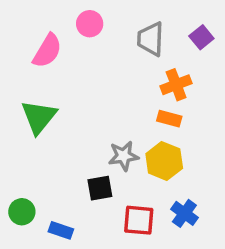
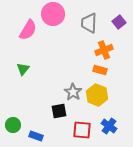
pink circle: (90, 24) -> (53, 14), size x1.5
green triangle: (39, 117) -> (23, 69), size x0.6
gray star: (124, 156) -> (73, 92), turned -30

